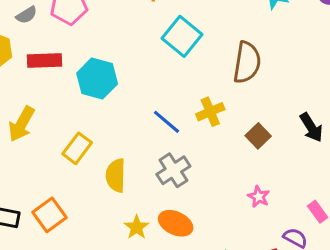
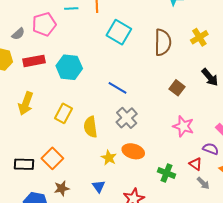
yellow cross: (210, 112) -> (199, 37), moved
pink star: (259, 197) -> (183, 126), size x1.5

